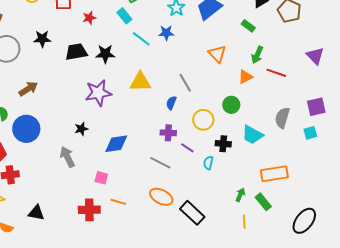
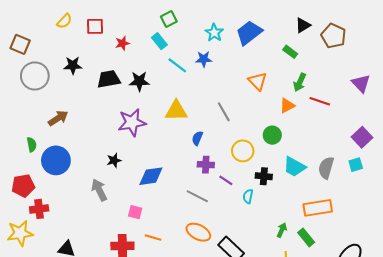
blue semicircle: (171, 103) -> (197, 138), moved
purple square: (316, 107) -> (362, 137), turned -30
gray semicircle: (282, 118) -> (326, 168), moved

